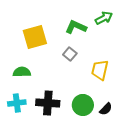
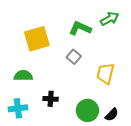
black cross: (48, 103) -> (51, 99), moved, size x0.6

